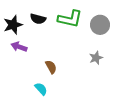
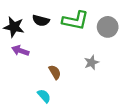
black star: (13, 25) -> (14, 27), turned 30
gray star: (96, 58) -> (91, 62), moved

